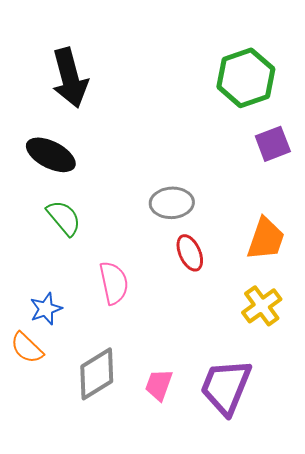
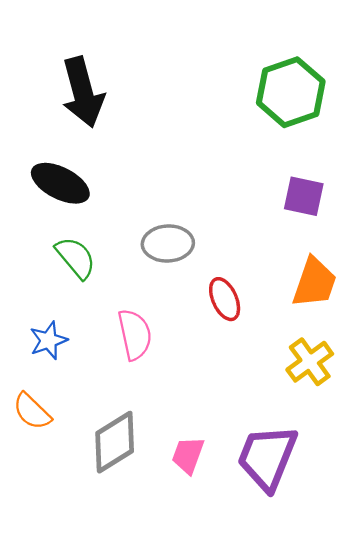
purple square: (273, 144) -> (304, 196), moved, turned 33
gray ellipse: (172, 203) -> (168, 244), moved
blue star: (46, 309) -> (48, 340), moved

